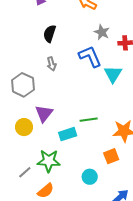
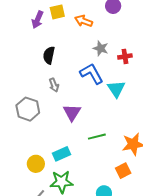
purple triangle: (44, 113) -> (72, 112), moved
yellow circle: (24, 127) -> (36, 164), moved
cyan rectangle: (68, 134) -> (61, 154), moved

